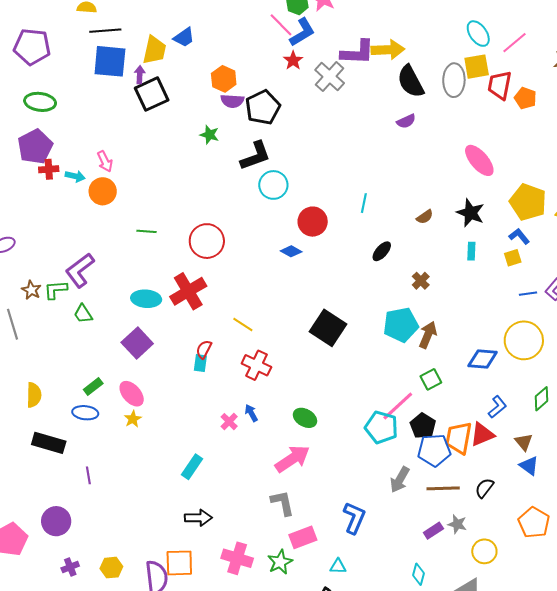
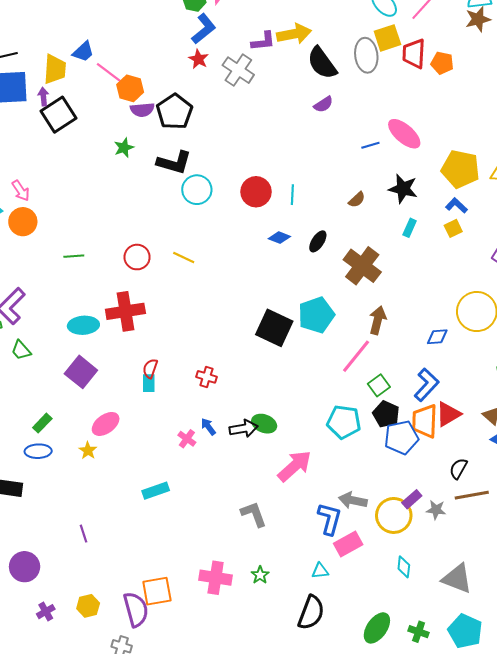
pink line: (281, 25) -> (109, 73), moved
purple L-shape: (357, 52) -> (263, 41), size x0.7
green star: (209, 135) -> (124, 148), turned -30
black L-shape: (255, 156) -> (174, 162), turned 44
red circle: (313, 222) -> (256, 192), moved
red circle: (207, 241) -> (137, 257), size x0.7
blue diamond: (291, 251) -> (279, 238), moved
cyan rectangle: (471, 251) -> (410, 228), turned 30
brown cross: (421, 281) -> (362, 266), size x2.0
red cross: (188, 291) -> (125, 311), turned 30
blue line: (528, 294) -> (370, 145), moved
yellow line: (243, 324) -> (184, 257), moved
cyan pentagon: (401, 325) -> (316, 315), moved
blue diamond: (483, 359) -> (437, 337), size x0.7
red cross: (256, 365) -> (207, 377), size x0.7
green square: (431, 379) -> (379, 385), moved
pink ellipse: (132, 394) -> (106, 424), moved, turned -76
pink line: (398, 406) -> (356, 356), moved
blue L-shape: (497, 407) -> (426, 385), moved, size x1.4
pink arrow: (292, 459) -> (295, 466), moved
cyan rectangle: (192, 467) -> (156, 491), turned 45
purple line: (88, 475) -> (83, 534), moved
gray arrow: (400, 480) -> (353, 500), moved, turned 80
brown line: (443, 488) -> (472, 495), moved
black arrow: (198, 518) -> (244, 428), moved
purple rectangle: (433, 531) -> (412, 499), moved
pink rectangle: (303, 537) -> (348, 544), moved
yellow circle: (484, 551) -> (394, 515), moved, size x1.4
green star: (280, 562) -> (260, 575), size x0.7

